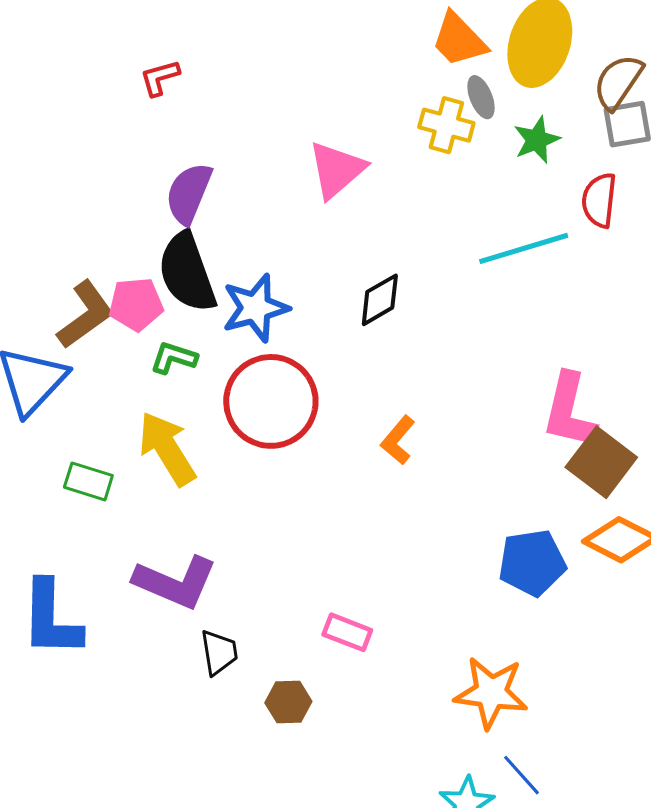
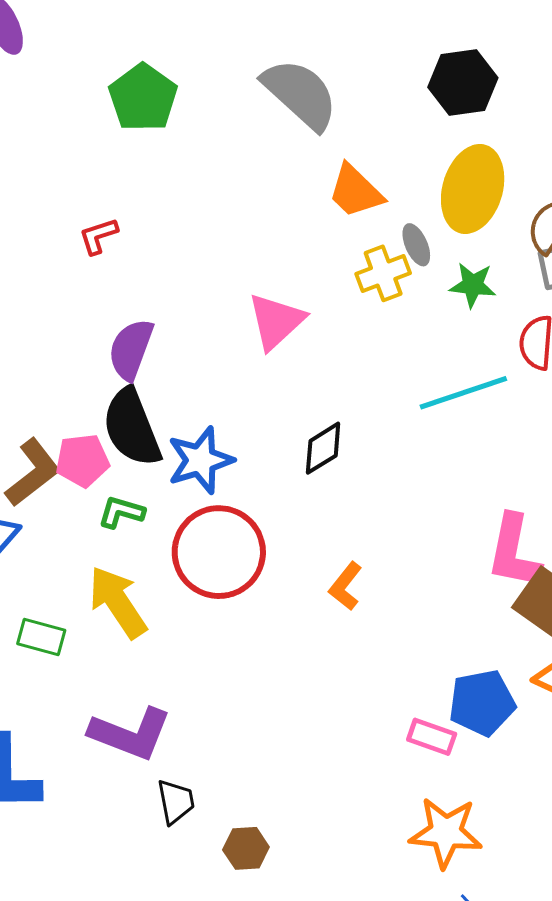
orange trapezoid: (459, 40) -> (355, 191), moved
yellow cross: (446, 125) -> (383, 273), turned -34
green star: (537, 140) -> (473, 285), turned 30
pink rectangle: (347, 632) -> (432, 737), moved

